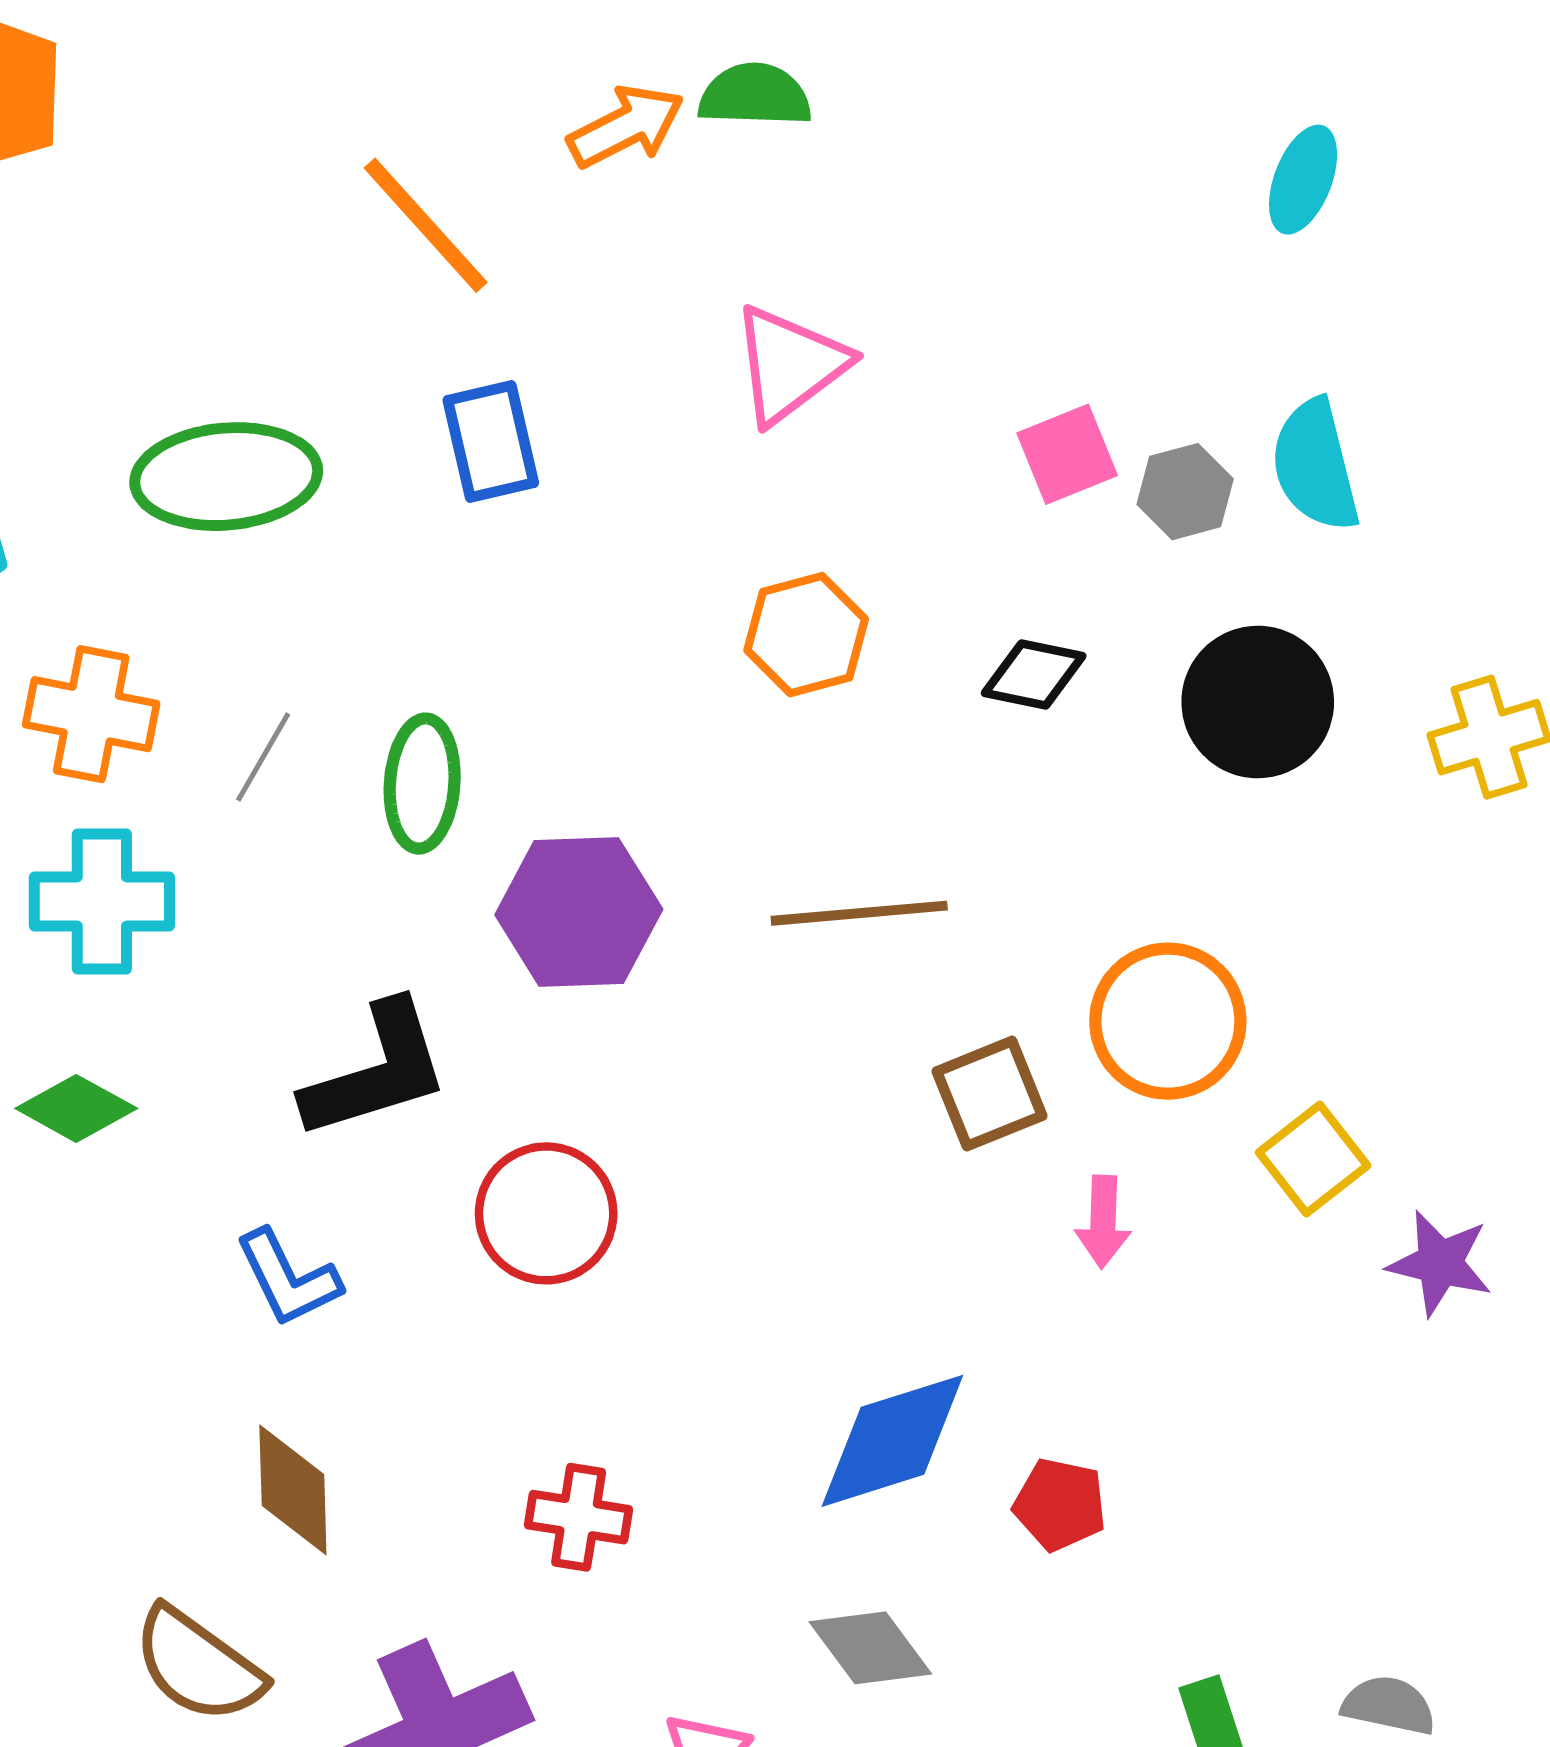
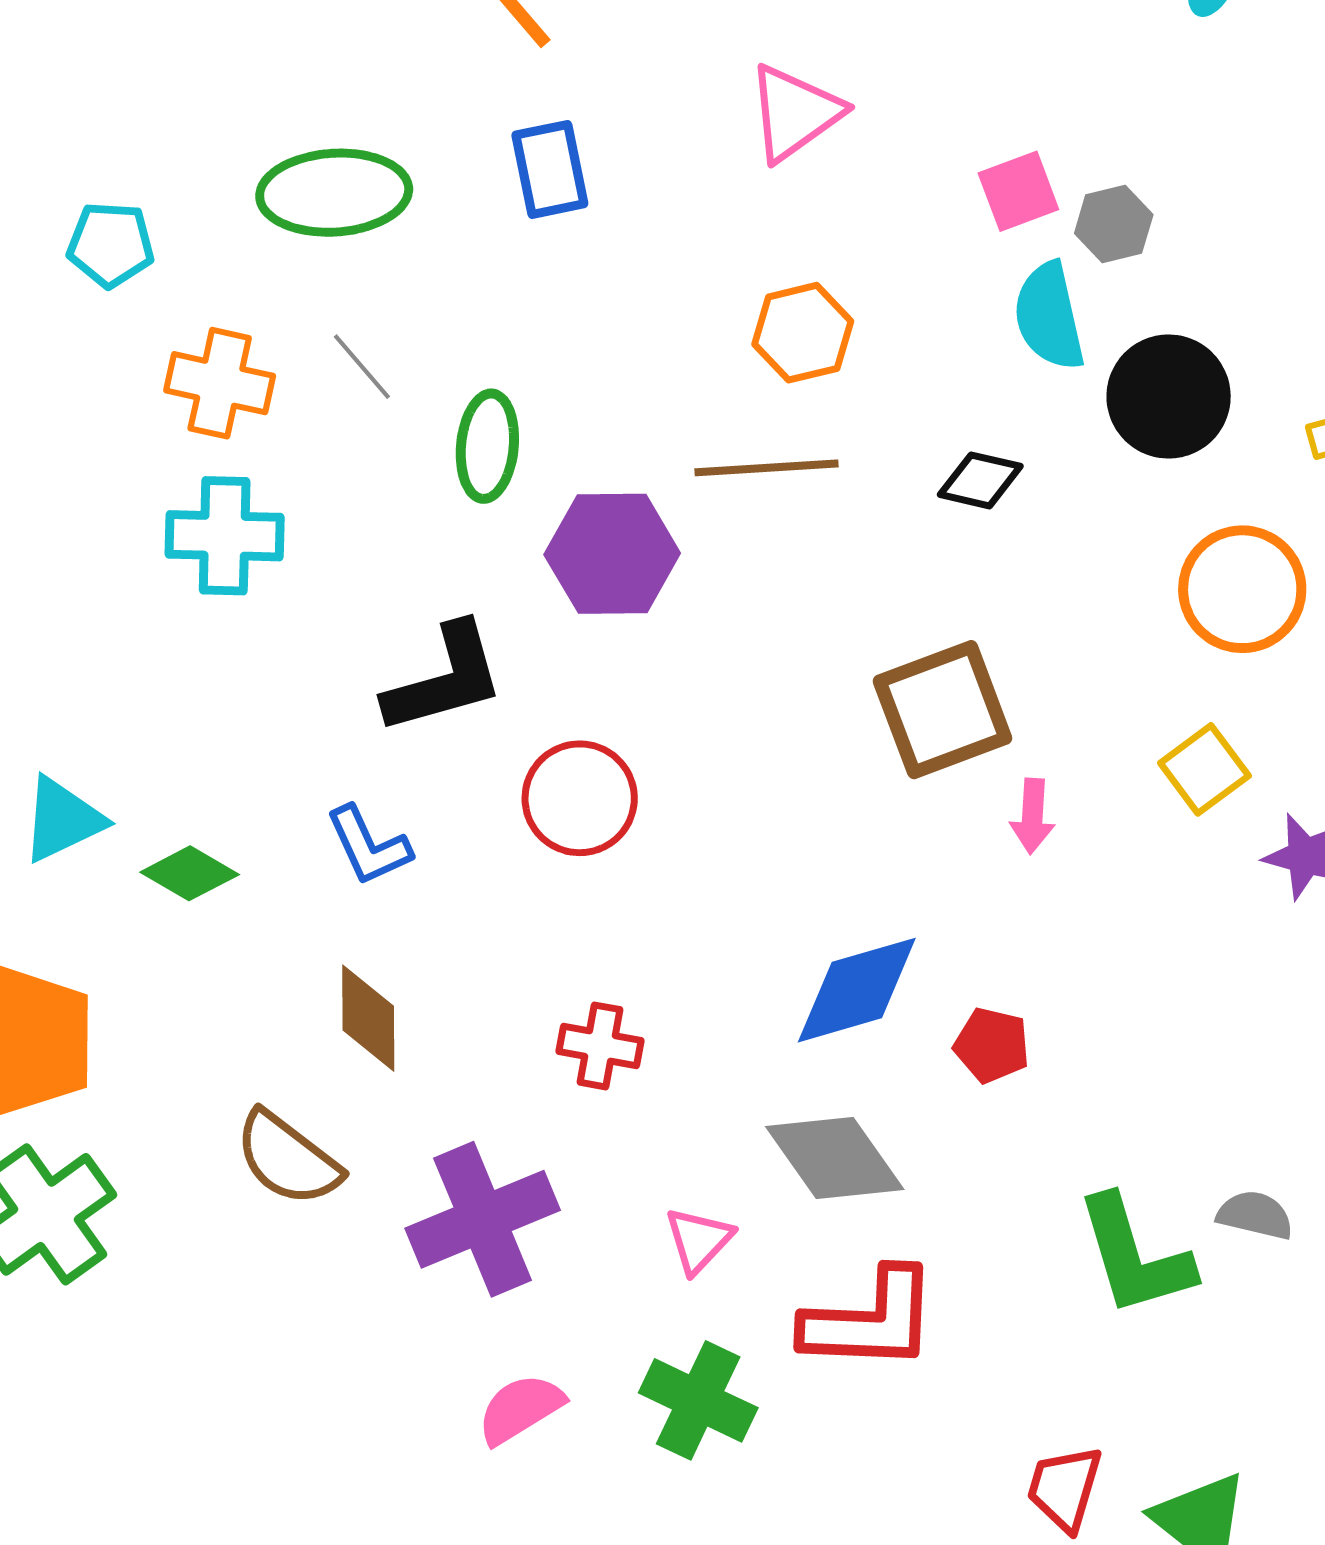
cyan semicircle: (1315, 465) -> (1049, 316), moved
black diamond: (1034, 674) -> (980, 480), moved
gray line: (263, 757) -> (362, 367), moved, turned -72
brown line: (859, 913) -> (767, 468), moved
orange circle: (1168, 1021) -> (1242, 589), moved
brown square: (989, 1094) -> (943, 710), size x1.5
green diamond: (76, 1108) -> (190, 873), moved
gray diamond: (870, 1648) -> (835, 1158), size x1.4

